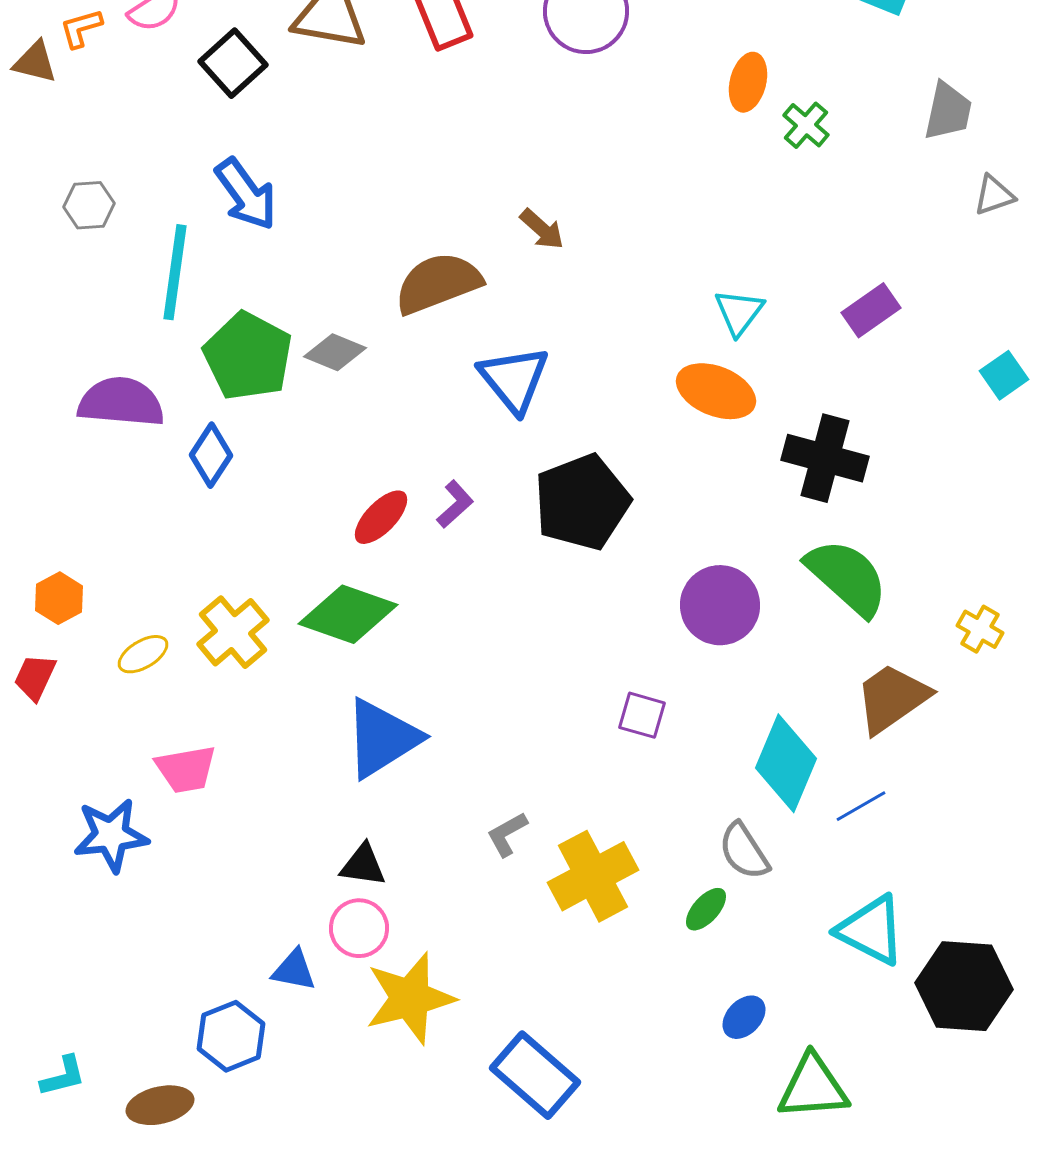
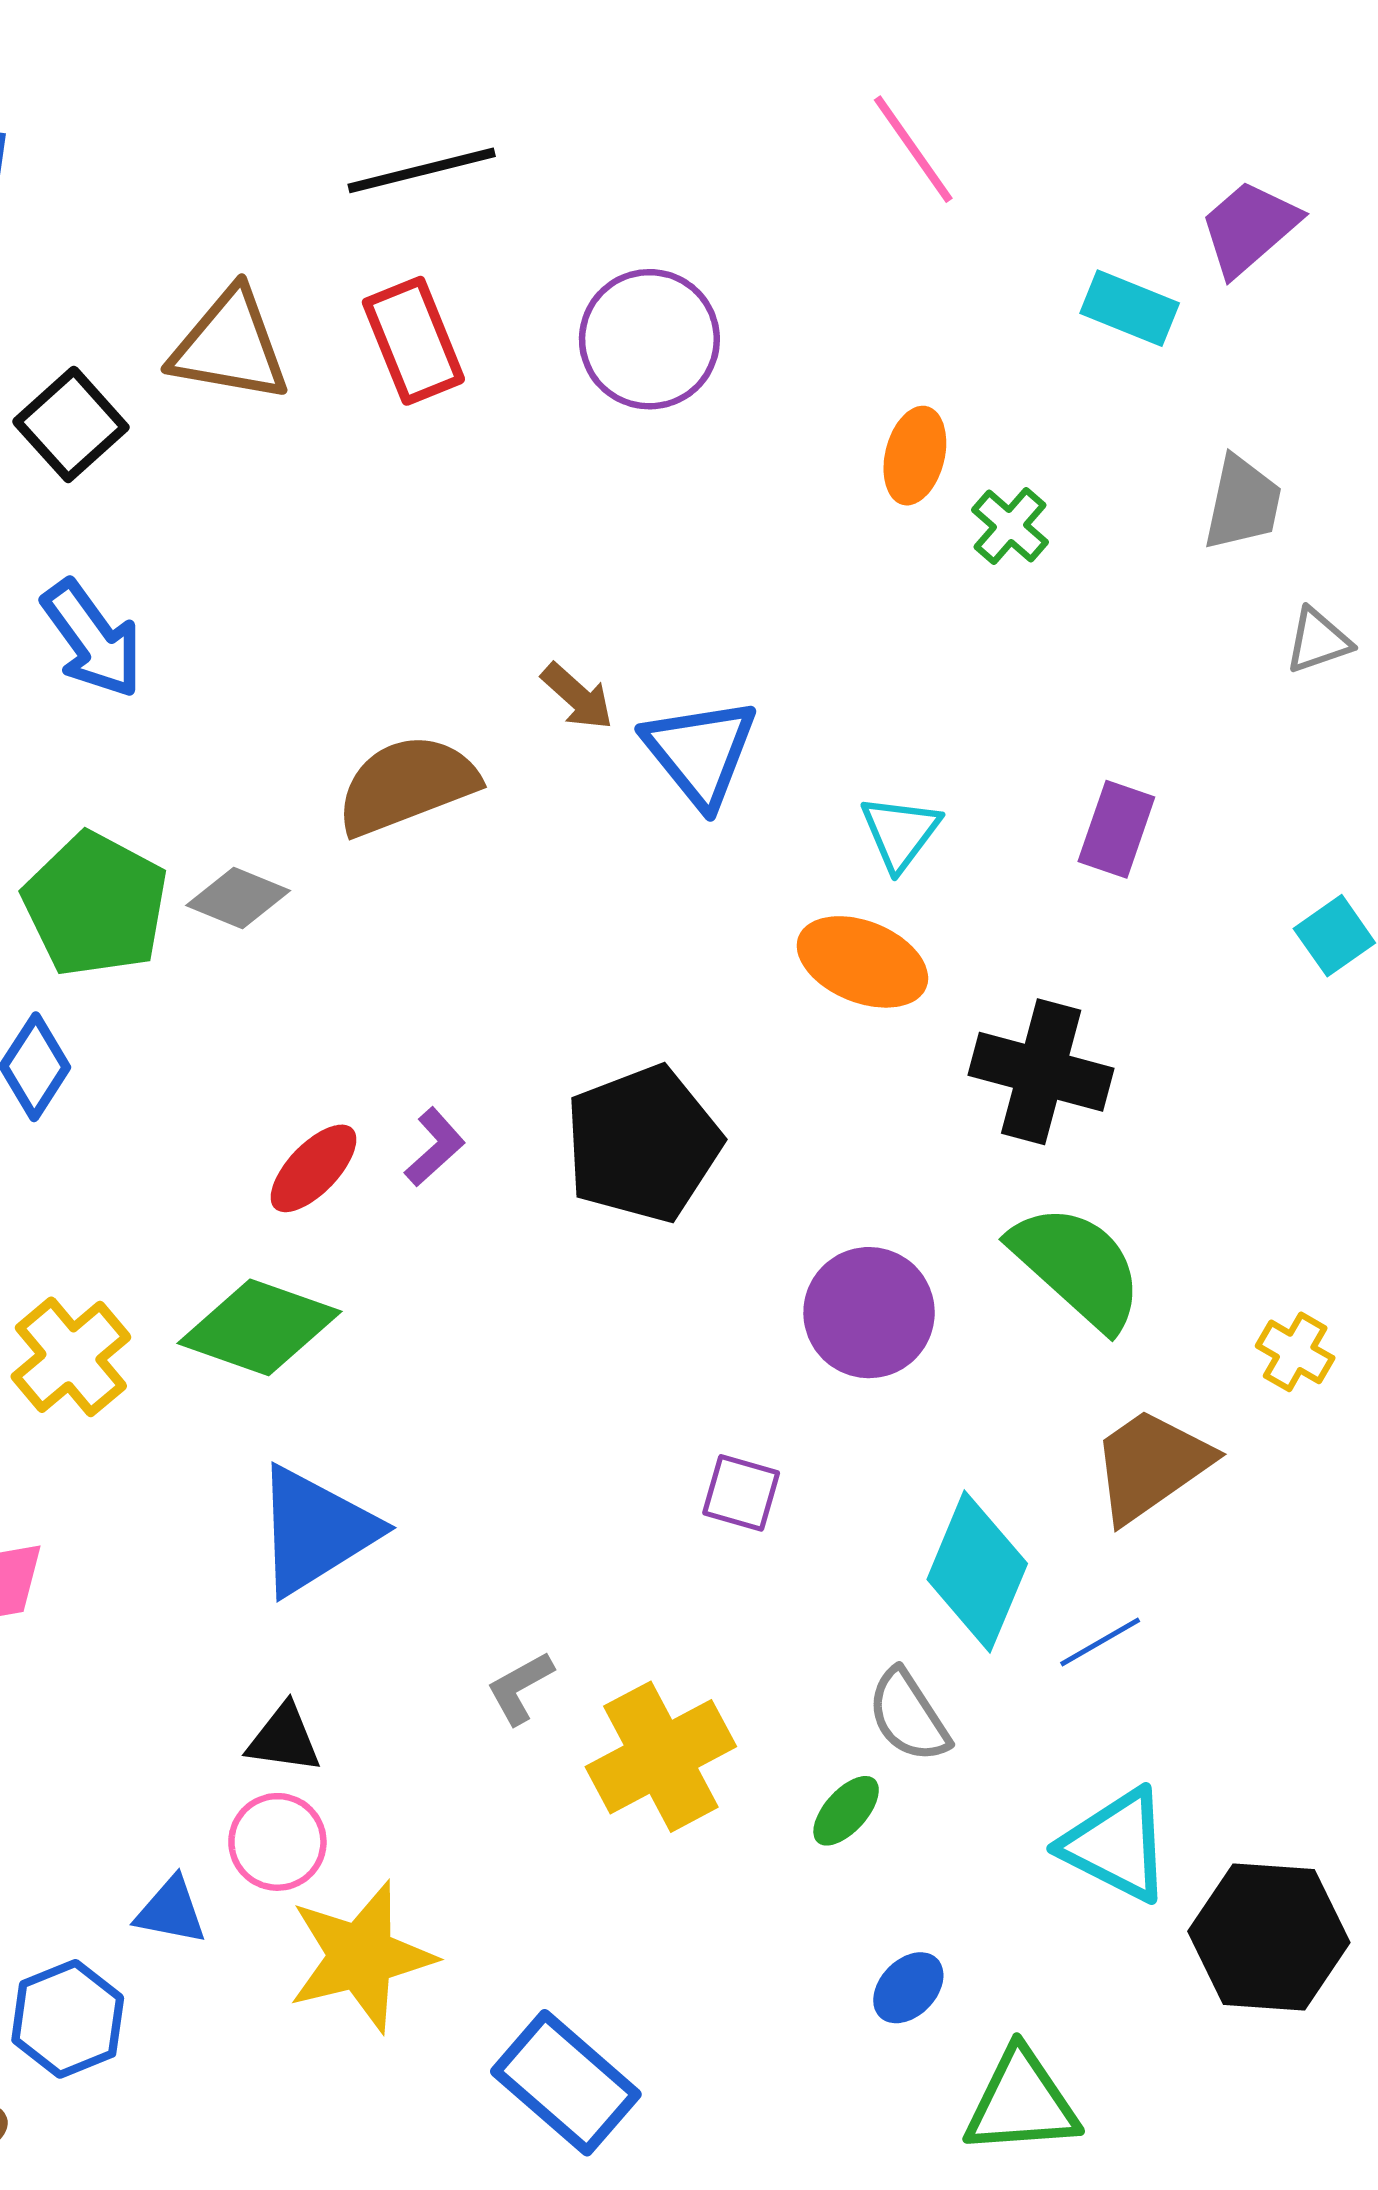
purple rectangle: (871, 310) -> (1116, 829), turned -36
blue triangle: (514, 379) -> (700, 752), moved

